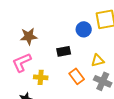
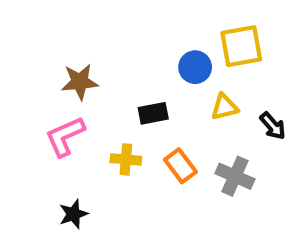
yellow triangle: (98, 60) -> (224, 107), moved
yellow cross: (41, 77) -> (126, 159), moved

